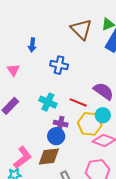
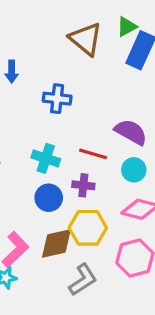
purple cross: (61, 124) -> (83, 185), moved
yellow hexagon: (90, 124) -> (88, 228), moved
blue circle: (56, 136) -> (49, 198), moved

